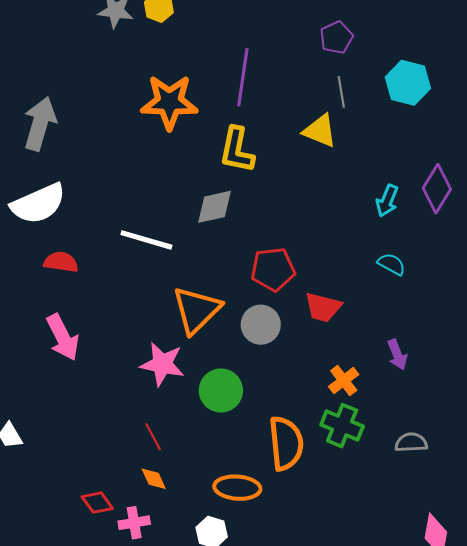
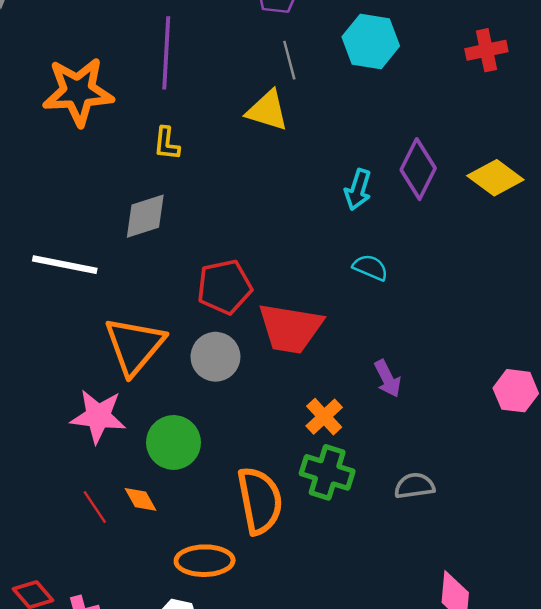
yellow L-shape: (237, 150) -> (167, 143), size x0.6
red trapezoid: (323, 307) -> (290, 328), size x1.4
orange diamond: (154, 479) -> (141, 499), moved

